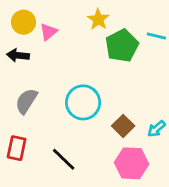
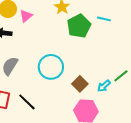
black line: (64, 159) -> (27, 102), moved

